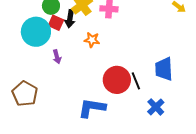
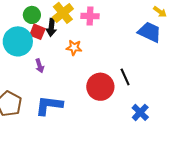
blue trapezoid: (164, 69) -> (150, 32), moved, turned 120
black line: (136, 81) -> (125, 77), moved
blue L-shape: (92, 108) -> (49, 105), moved

